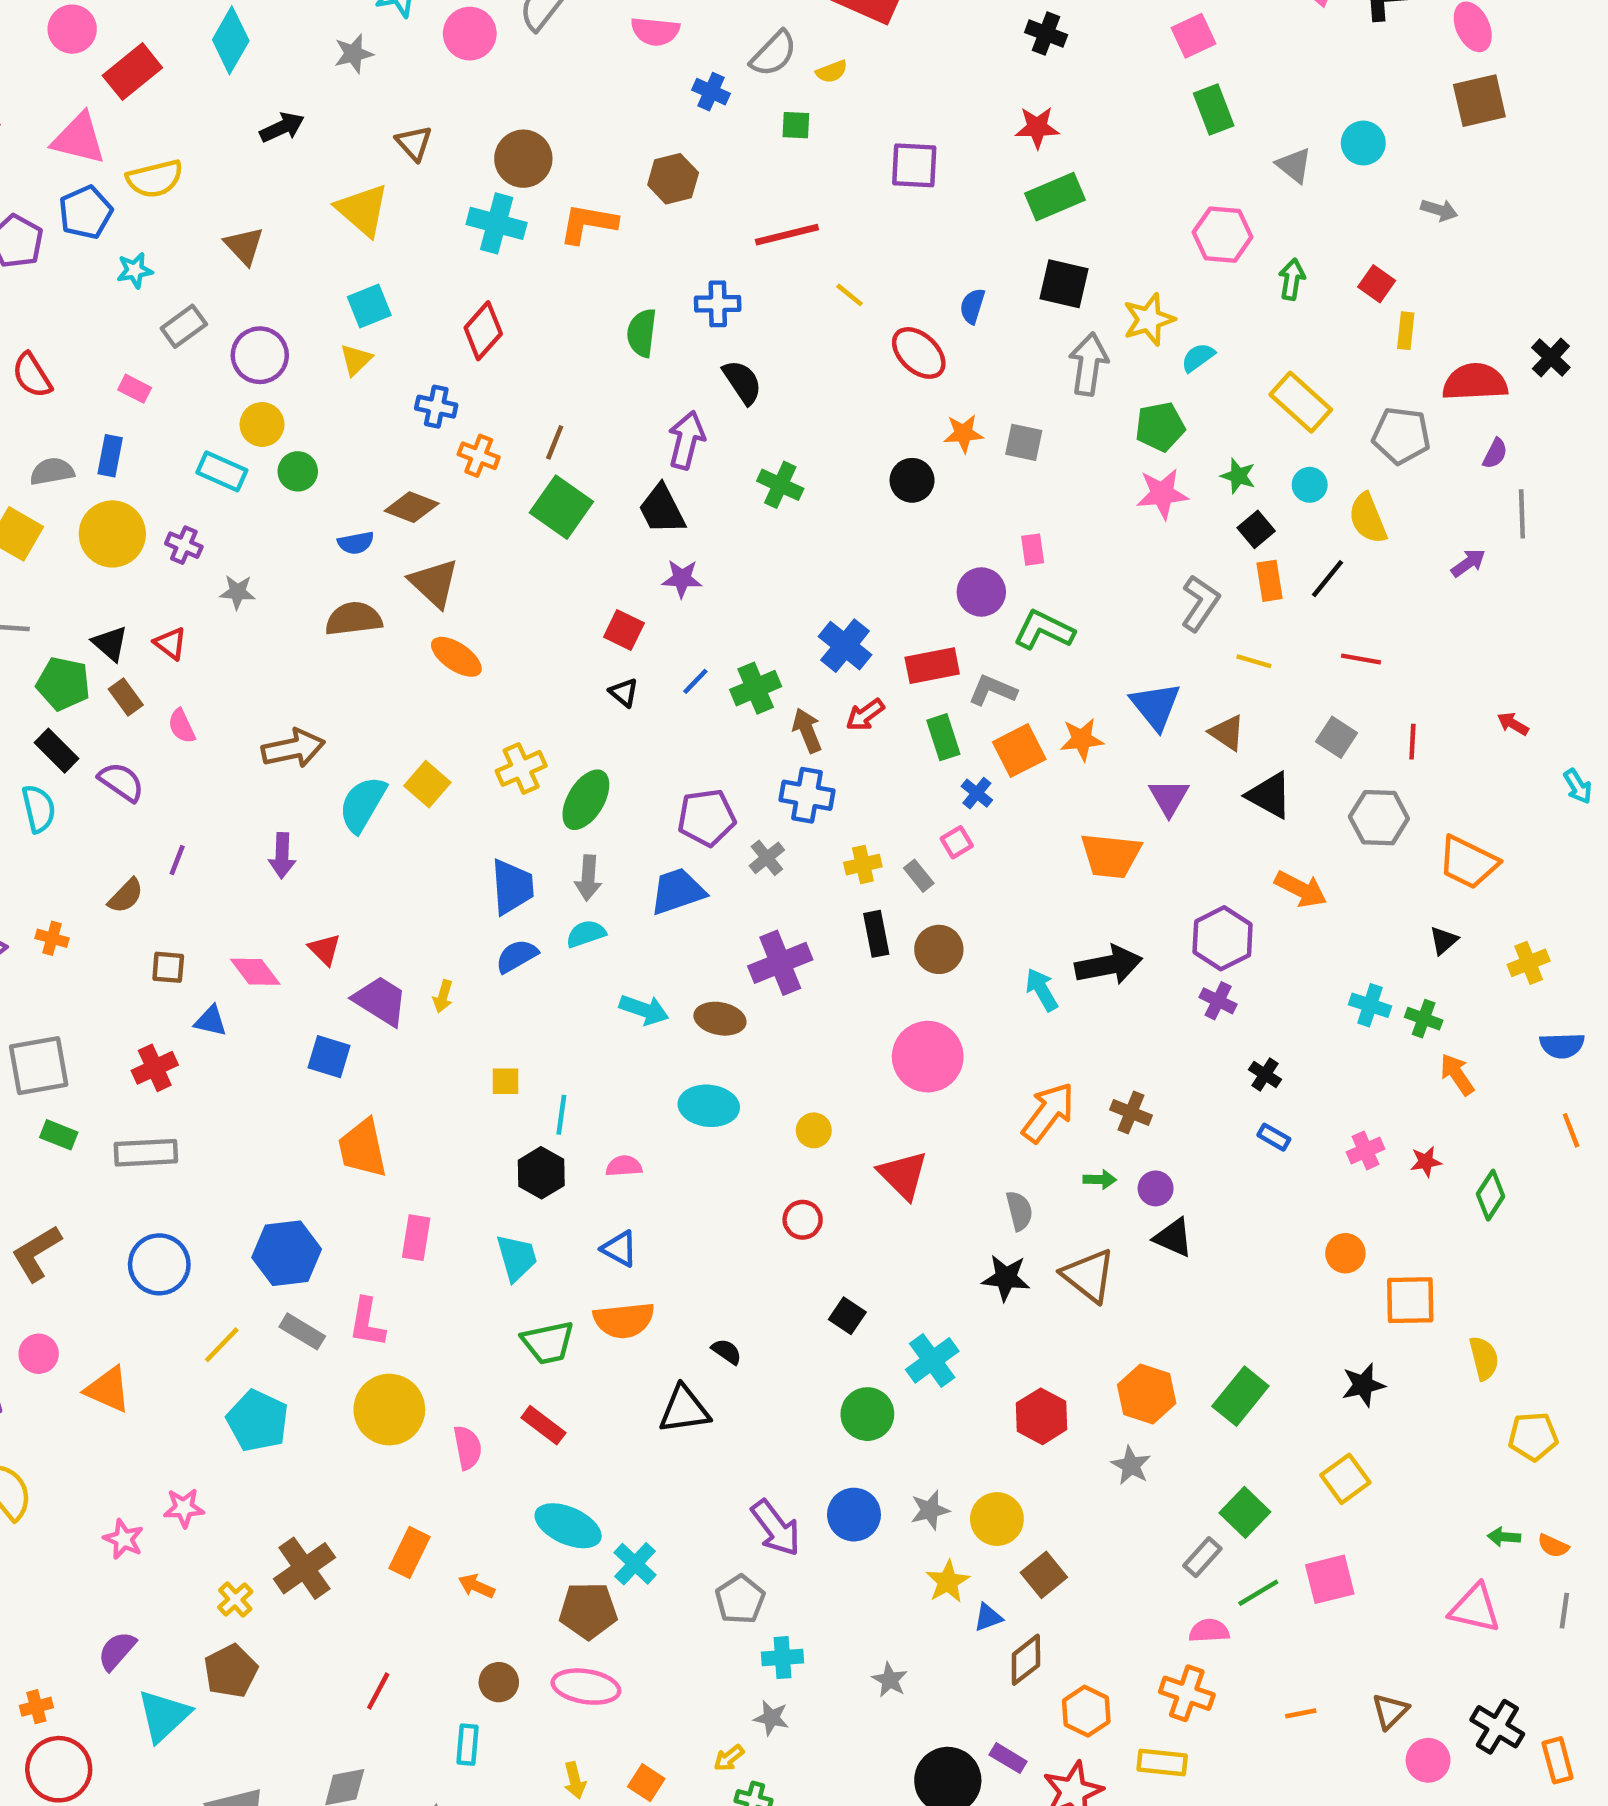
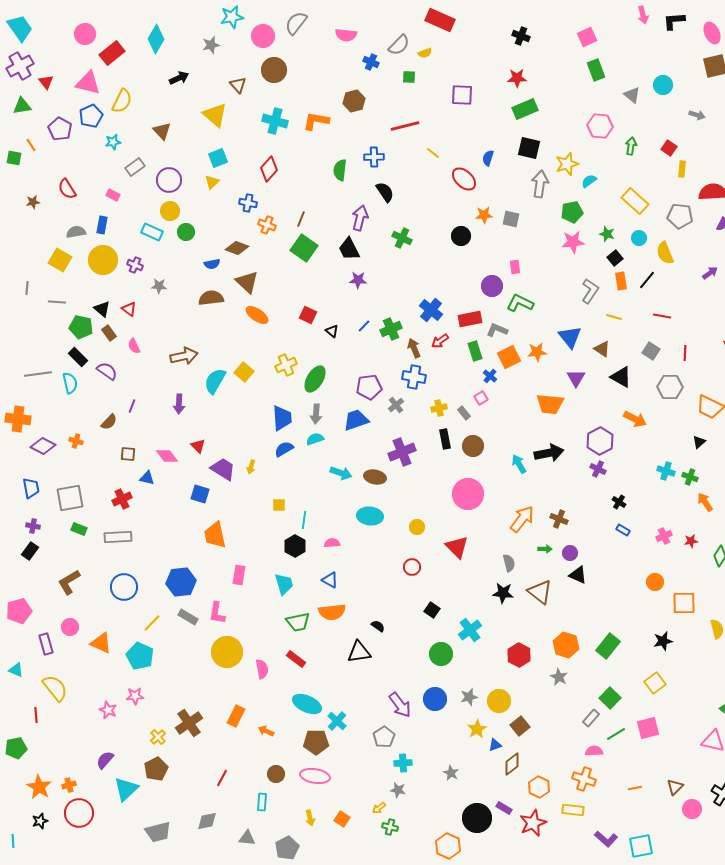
brown circle: (523, 159) -> (274, 70), moved
yellow semicircle: (155, 179) -> (122, 101), turned -50
red square: (624, 630) -> (308, 315), moved
cyan pentagon: (258, 1421) -> (140, 656), moved

